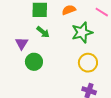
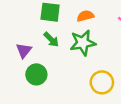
green star: (82, 32) -> (83, 43), moved

